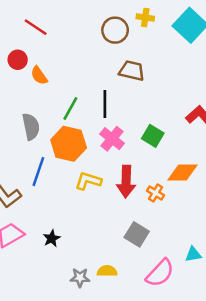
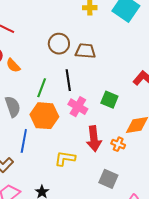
brown circle: (115, 30) -> (59, 44), moved
yellow L-shape: (88, 181) -> (65, 158), moved

